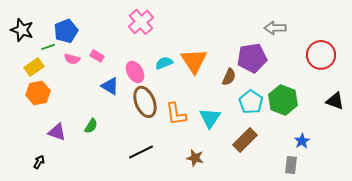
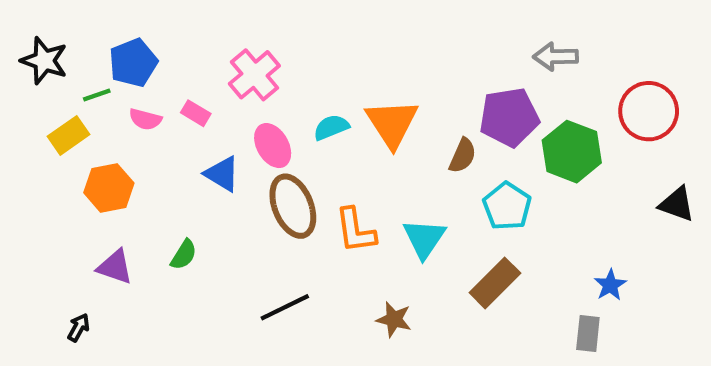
pink cross: (141, 22) -> (254, 75), moved
orange hexagon: (38, 93) -> (109, 188), moved
green hexagon: (283, 100) -> (572, 152), moved

